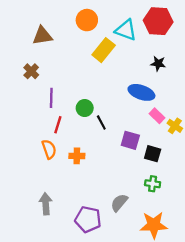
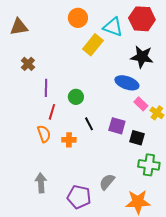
brown triangle: (42, 36) -> (19, 27), moved
black star: (158, 63) -> (142, 57), size x1.6
black line: (101, 122) -> (89, 124), moved
green cross: (153, 184) -> (149, 165), moved, size x1.5

